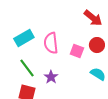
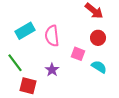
pink square: (77, 51) -> (78, 54), moved
green line: (27, 68) -> (15, 63), moved

